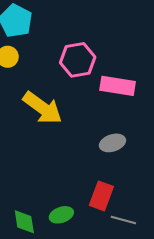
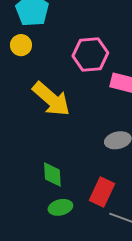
green diamond: (24, 222) -> (52, 174), moved

